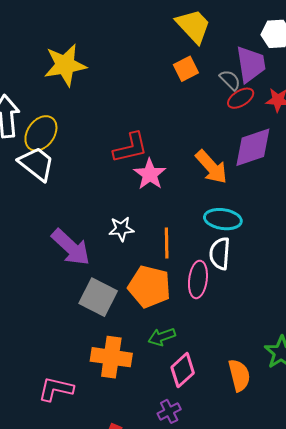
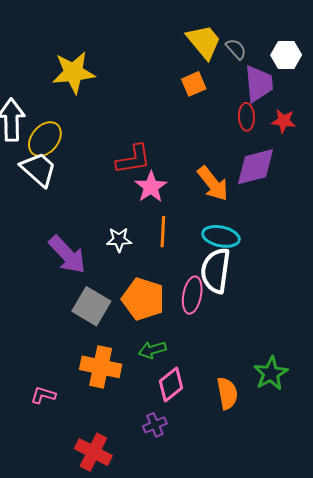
gray semicircle: (230, 80) -> (236, 49), moved
red ellipse: (241, 98) -> (246, 117), turned -64
orange line: (167, 243) -> (163, 232), moved
white semicircle: (220, 254) -> (216, 271), size x1.4
pink L-shape: (56, 389) -> (43, 395), size x0.7

